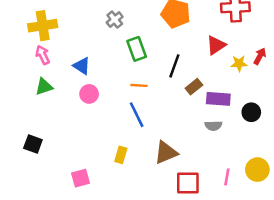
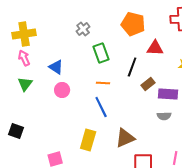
red triangle: (216, 45) -> (155, 48), moved, turned 36
green triangle: (44, 87) -> (25, 84), turned -35
yellow rectangle: (121, 155) -> (88, 140), size x1.5

